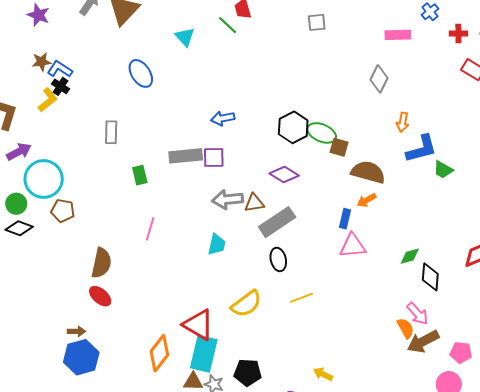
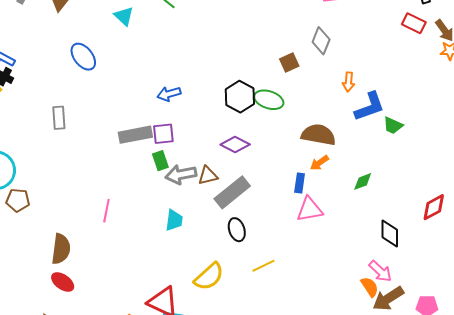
brown square: (339, 147) -> (289, 63), moved, turned -36
green rectangle: (140, 175) -> (160, 161), moved
green diamond: (410, 256) -> (363, 181), moved

